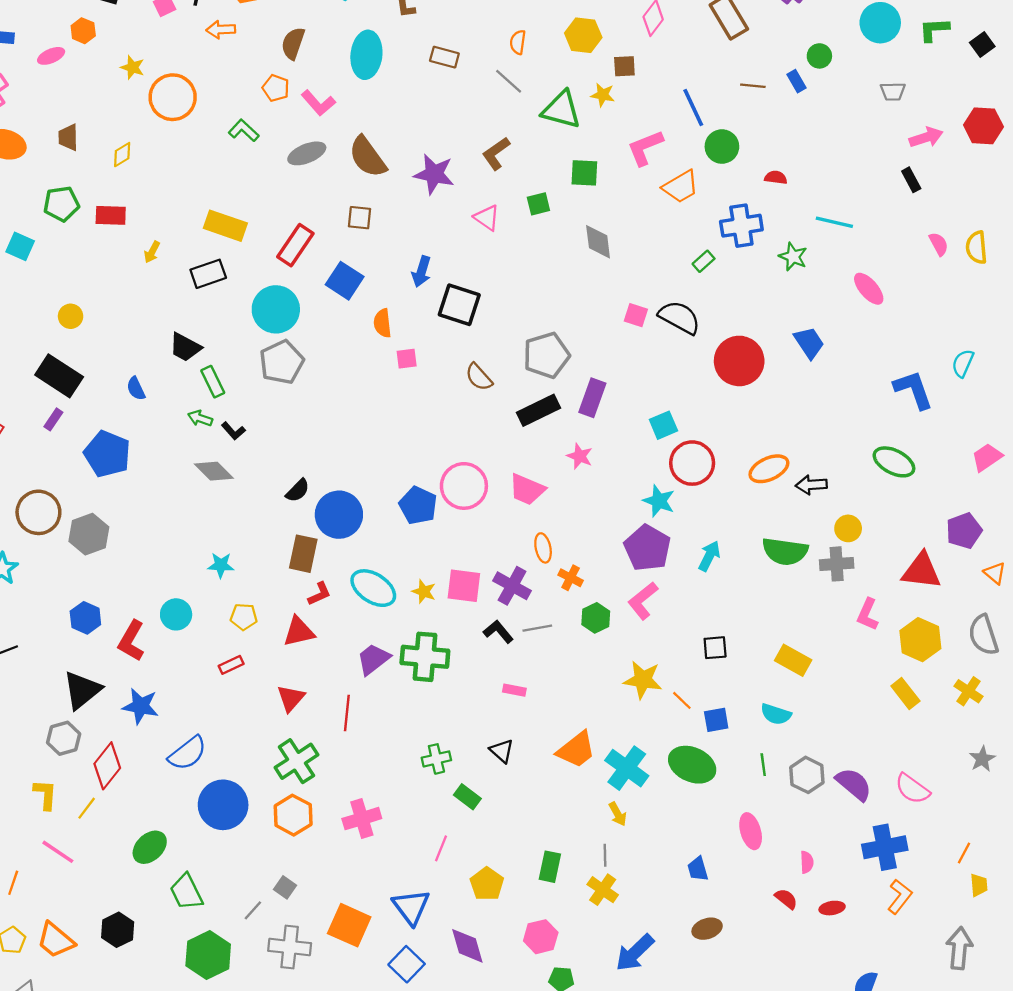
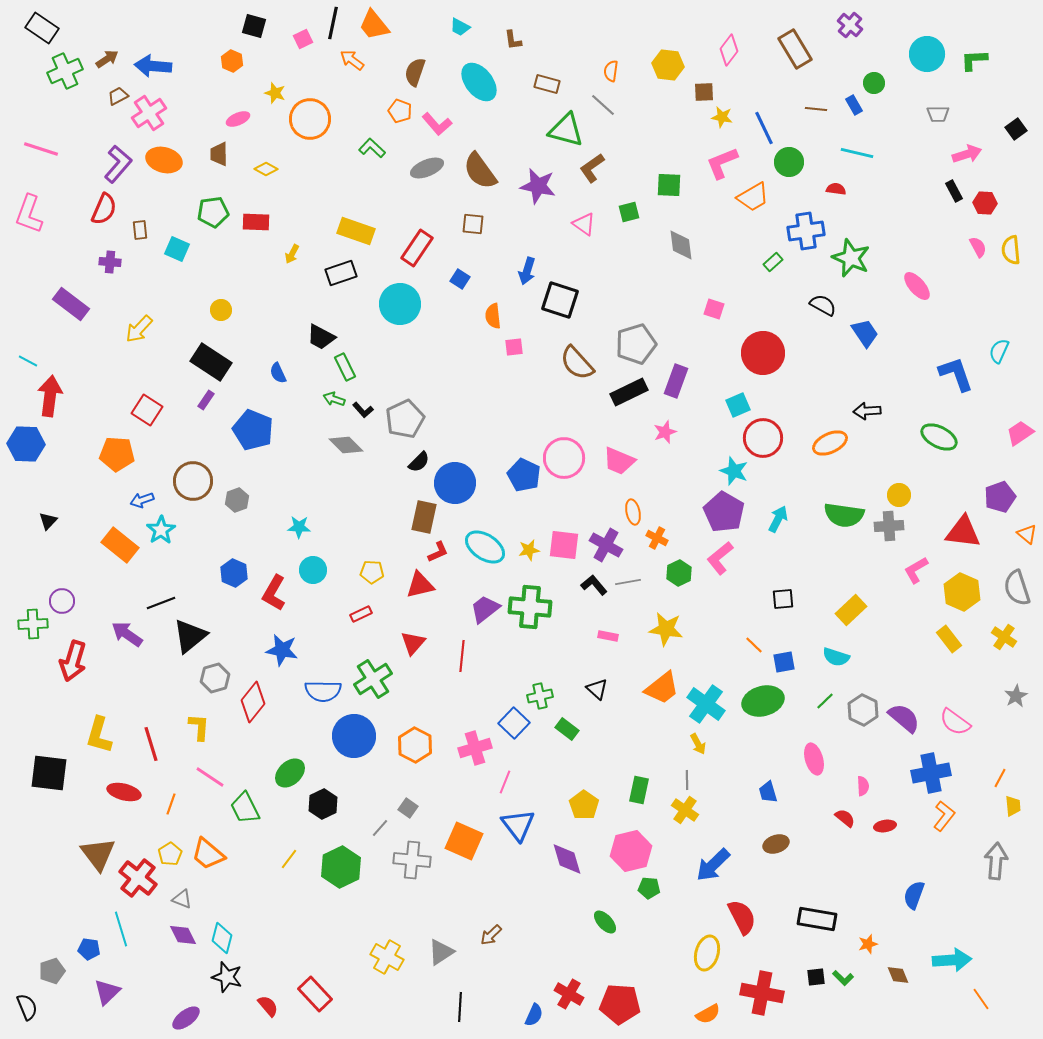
orange arrow: (221, 30) -> (352, 60), turned 40
black square: (982, 44) -> (1016, 129), moved
cyan ellipse: (366, 55) -> (479, 82), turned -45
pink ellipse: (51, 56) -> (238, 119), moved
yellow star: (603, 95) -> (722, 117), moved
green triangle: (561, 110) -> (566, 130), moved
red hexagon: (983, 126) -> (985, 203), moved, size x0.7
yellow diamond: (122, 155) -> (266, 169), turned 60
cyan line: (834, 222) -> (857, 153), moved
green star: (793, 257) -> (851, 258), size x1.5
blue square: (345, 281) -> (460, 279), size x0.6
black semicircle: (680, 317) -> (823, 305), moved, size x0.7
red circle: (739, 361) -> (763, 353), moved
gray pentagon: (282, 362) -> (405, 419), moved
brown semicircle: (479, 377) -> (577, 363), size x1.4
pink star: (580, 456) -> (665, 432), turned 30
black arrow: (811, 485) -> (867, 411), moved
gray hexagon: (89, 534) -> (237, 500), size x0.7
cyan star: (221, 565) -> (299, 527), moved
yellow star: (424, 591) -> (529, 550), turned -30
pink L-shape: (868, 614) -> (916, 570), turned 36
yellow rectangle: (793, 660) -> (851, 610), turned -72
yellow star: (643, 680) -> (666, 629), moved
black triangle: (82, 690) -> (190, 636), moved
blue semicircle: (188, 753) -> (323, 691), turned 39
green cross: (296, 761) -> (373, 679), moved
green ellipse: (692, 765) -> (763, 701), turned -39
green line: (763, 765) -> (825, 701), turned 54
yellow line: (87, 808) -> (289, 859), moved
pink line: (441, 848) -> (505, 782), moved
green trapezoid: (186, 892) -> (245, 808), moved
black hexagon: (118, 930) -> (323, 804), moved
pink hexagon: (541, 937) -> (631, 851), size x1.4
blue square: (407, 964) -> (514, 723), moved

